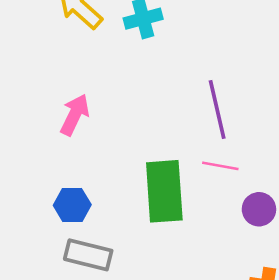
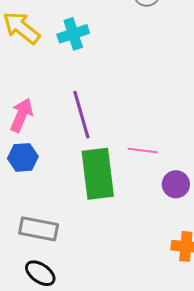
purple line: (217, 110) -> (81, 115), moved
blue hexagon: (72, 205) -> (23, 157), moved

